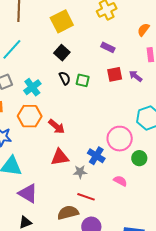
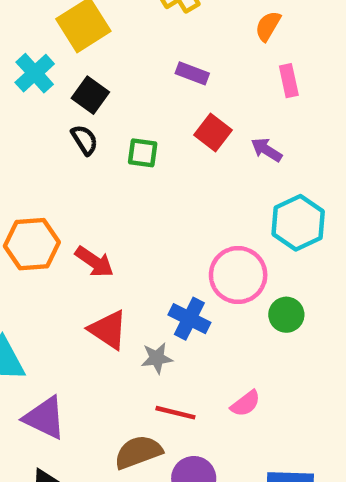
red square: (115, 74) -> (213, 132), turned -35
purple arrow: (136, 76) -> (267, 150), moved
black semicircle: (65, 78) -> (84, 140), moved
cyan cross: (32, 87) -> (35, 73), moved
red triangle: (60, 157) -> (108, 330), turned 48
pink semicircle: (120, 181) -> (245, 404), moved, turned 120

